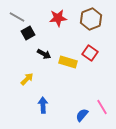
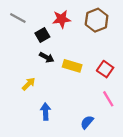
black square: (28, 33) -> (42, 35), moved
red square: (90, 53) -> (105, 69), moved
pink line: (102, 107) -> (108, 99), moved

